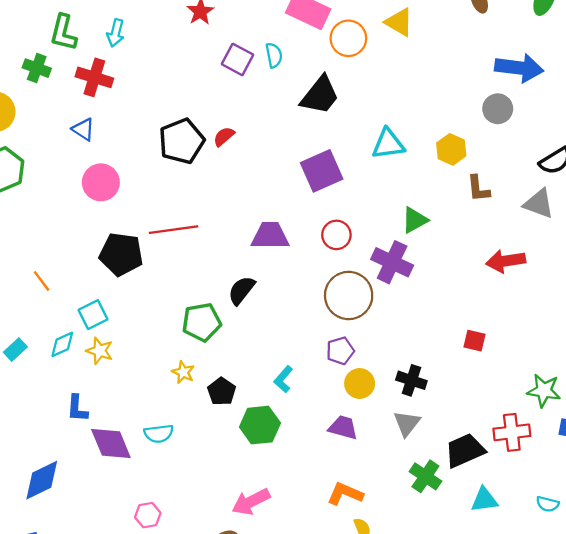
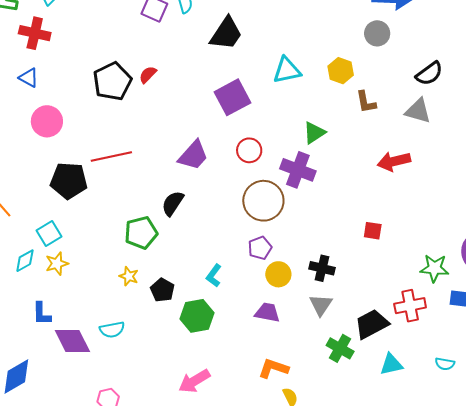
purple trapezoid: (270, 236) -> (193, 155), turned 136
yellow star: (100, 351) -> (57, 264), turned -30

